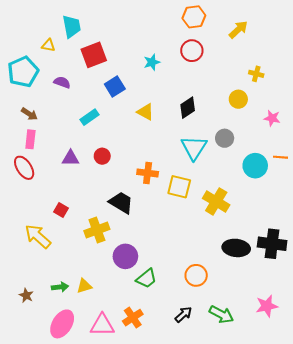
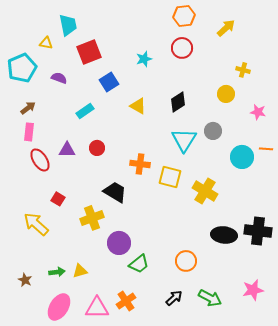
brown arrow: (29, 114) -> (28, 108), turned -70
red ellipse: (24, 168) -> (40, 160), moved

